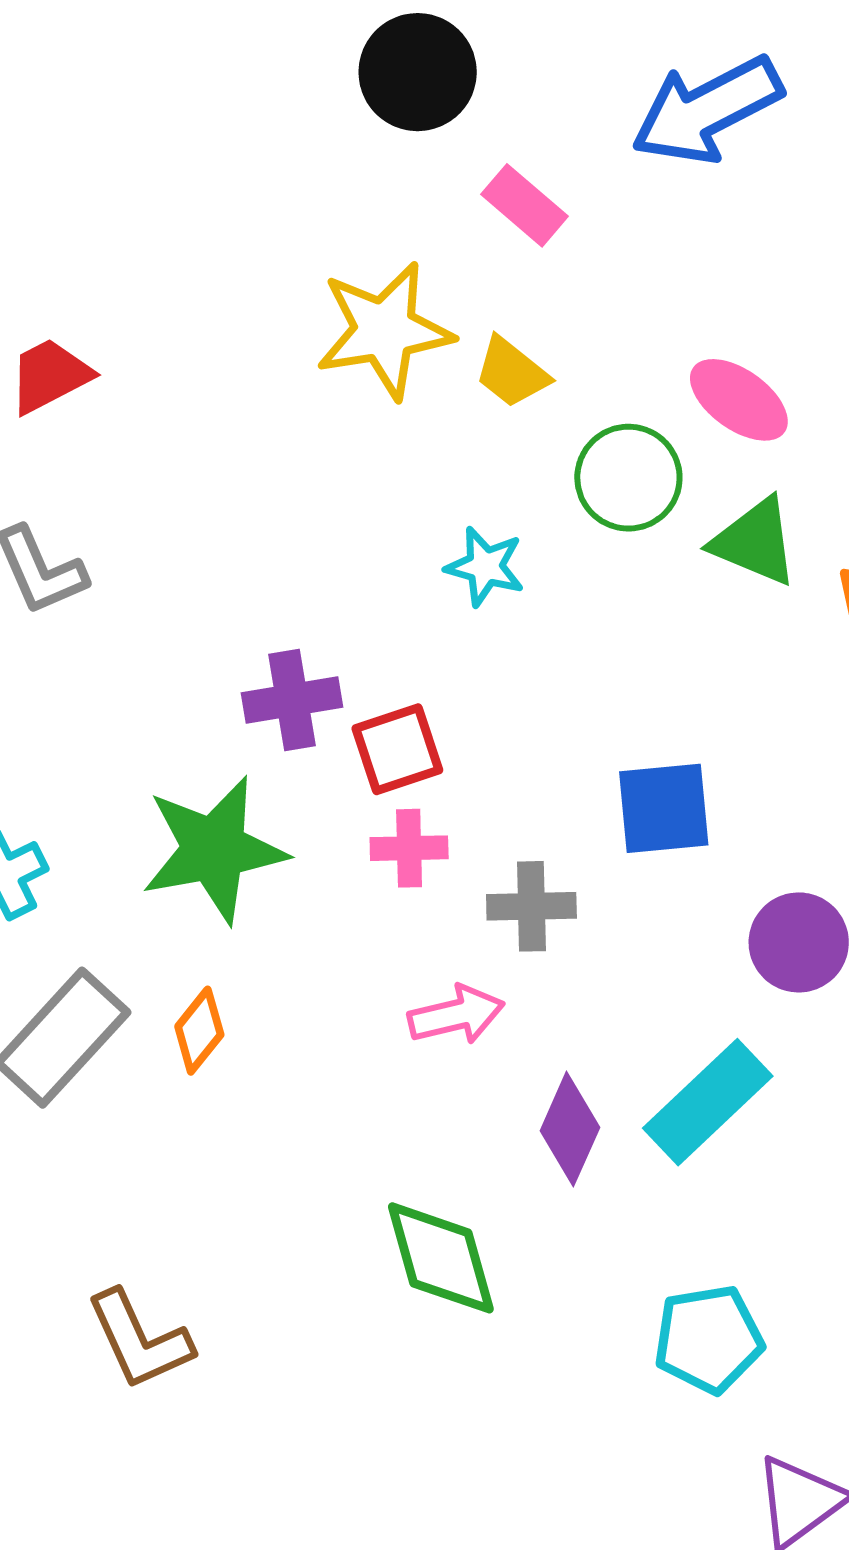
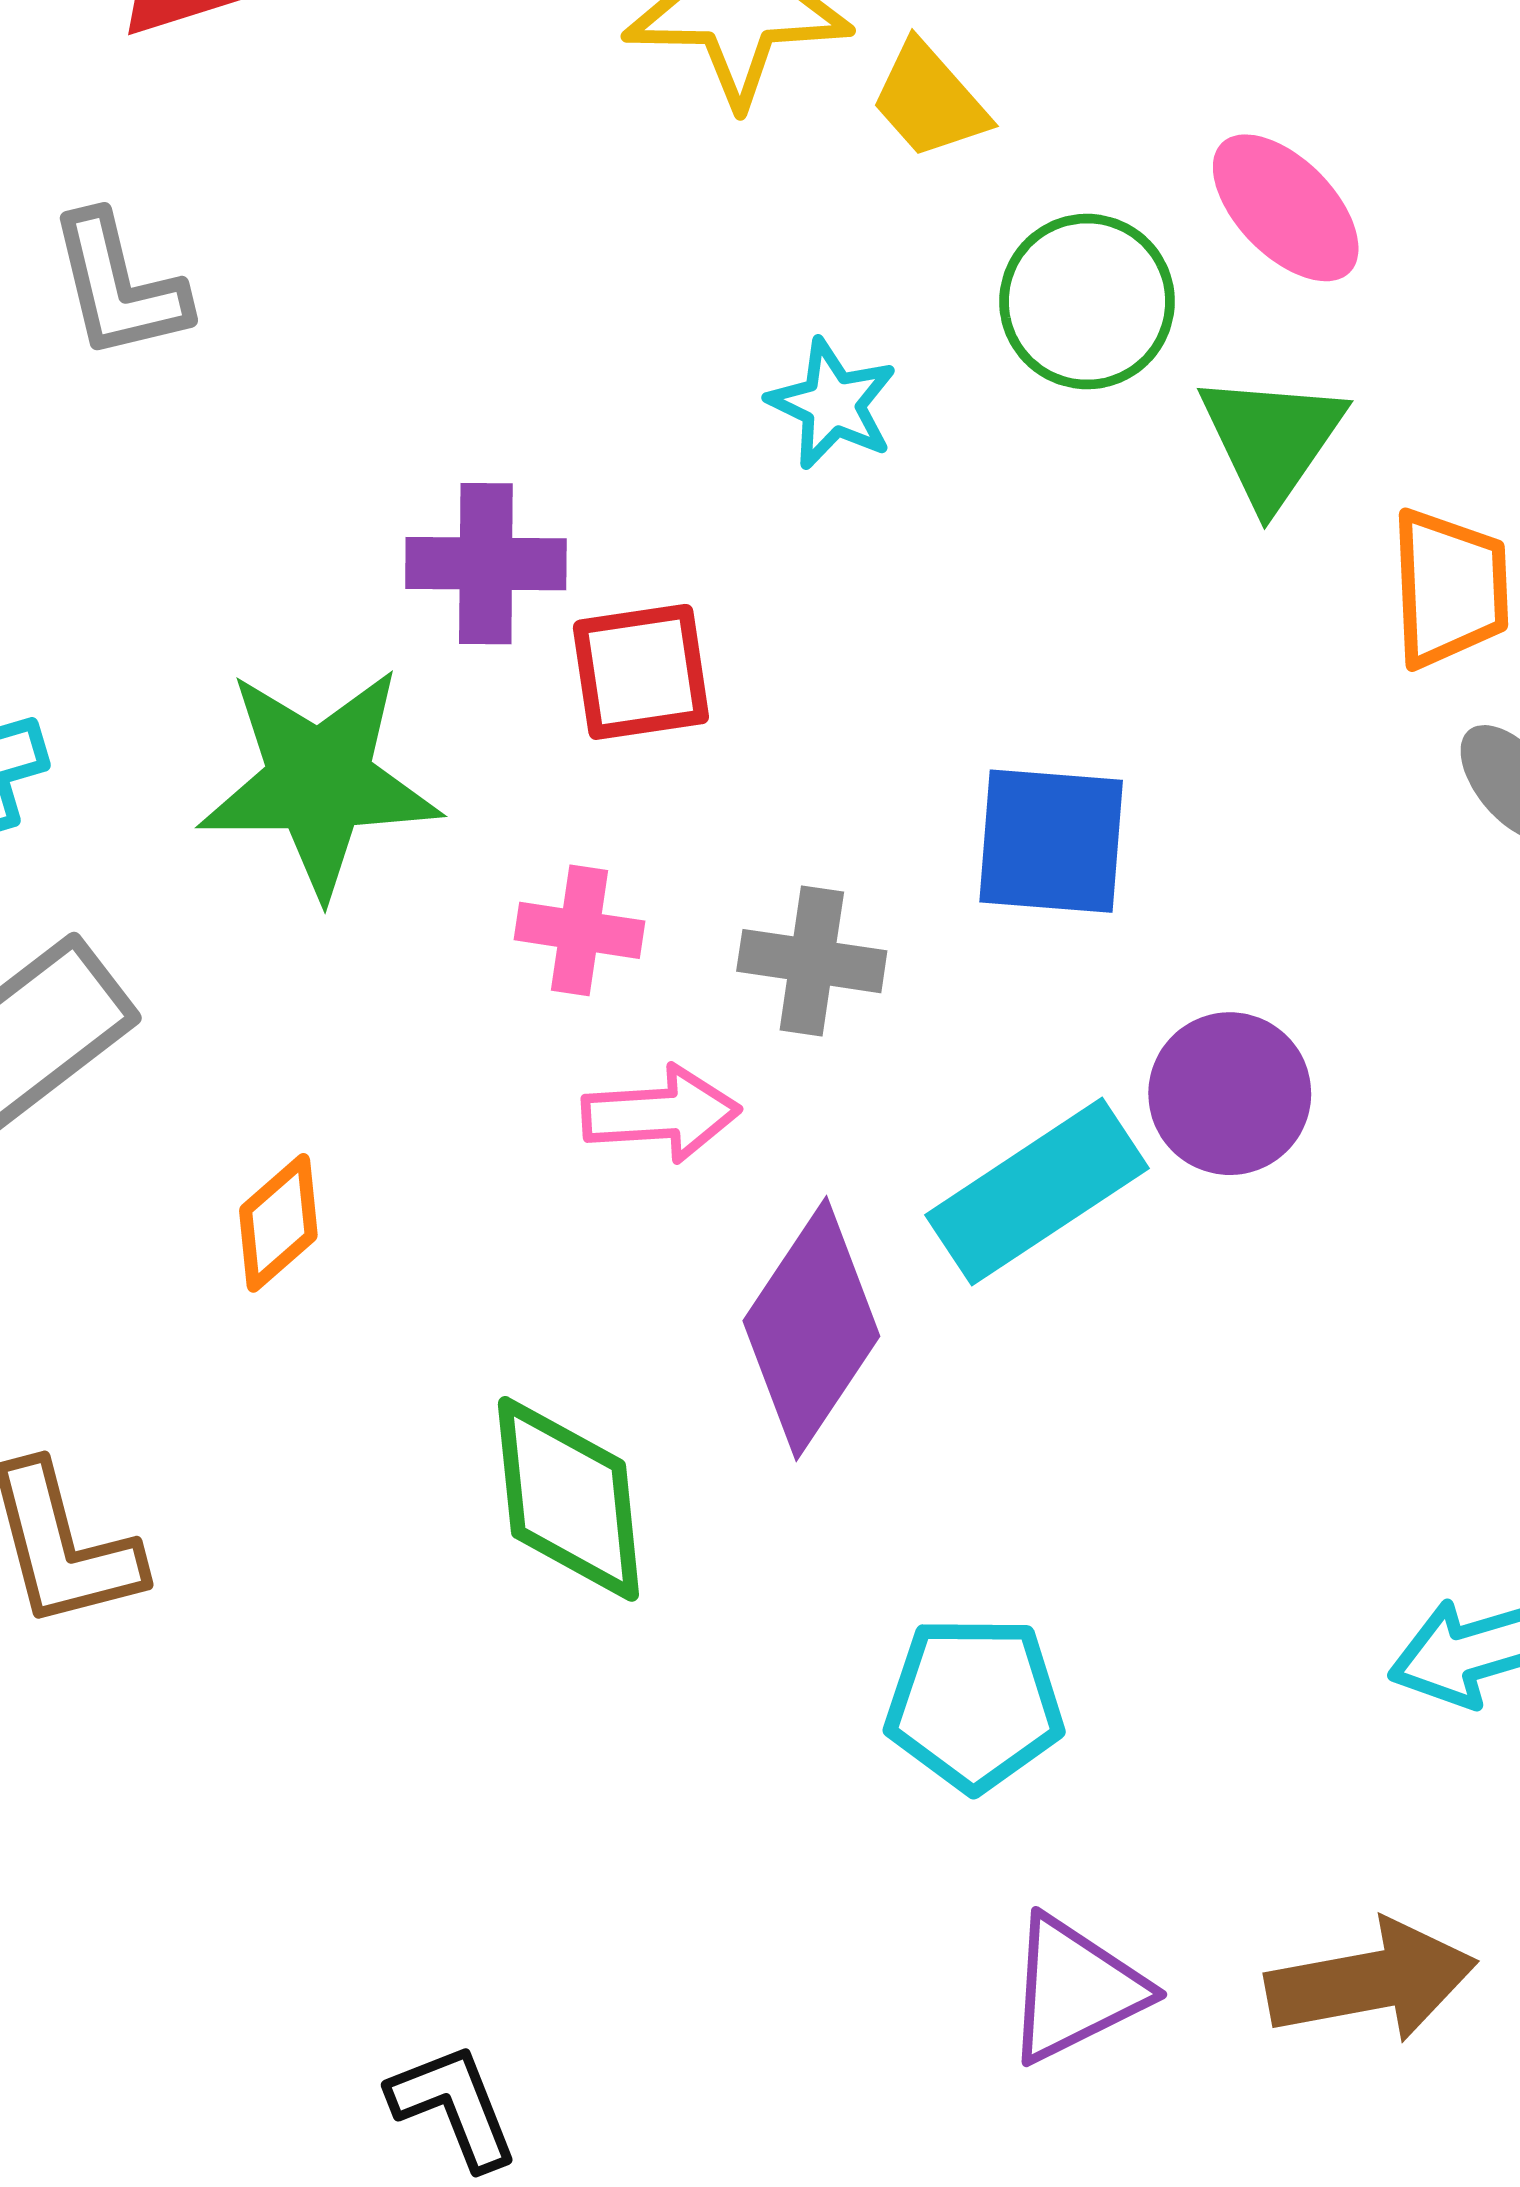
green triangle: (755, 542) -> (1272, 440), turned 32
pink cross: (409, 848) -> (580, 930), moved
orange diamond: (199, 1031) -> (278, 1223), moved
cyan rectangle: (708, 1102) -> (1037, 1192), moved
purple diamond: (570, 1129) -> (811, 1329), size x1.4

